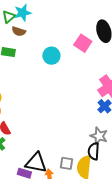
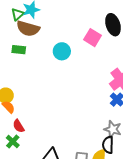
brown semicircle: (19, 31) -> (28, 29), size x1.6

